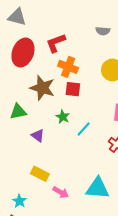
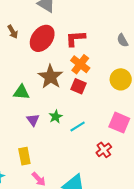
gray semicircle: (103, 31) -> (123, 40), turned 40
green star: (63, 117) -> (56, 117), moved
yellow rectangle: (40, 174) -> (24, 156), turned 36

